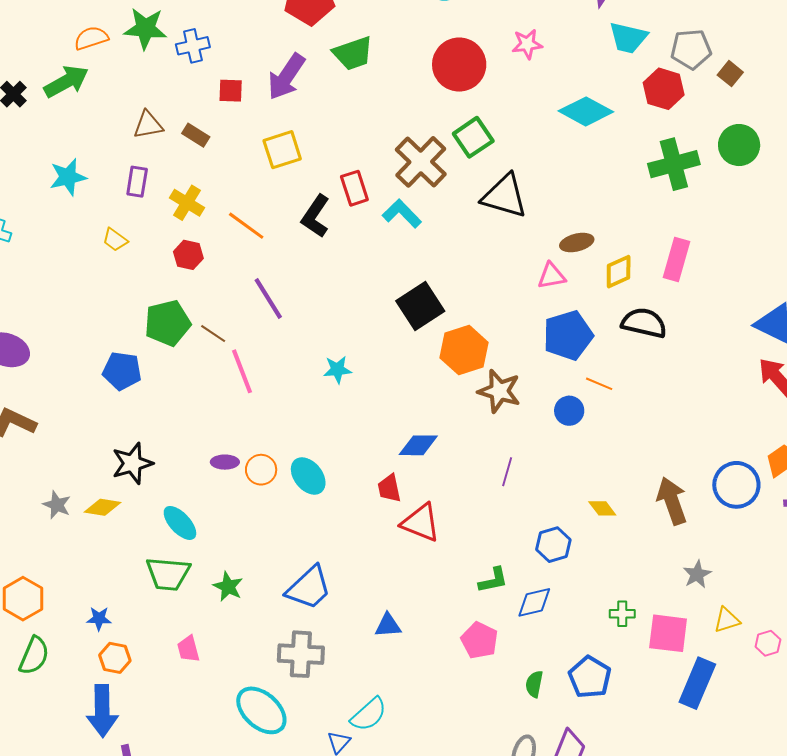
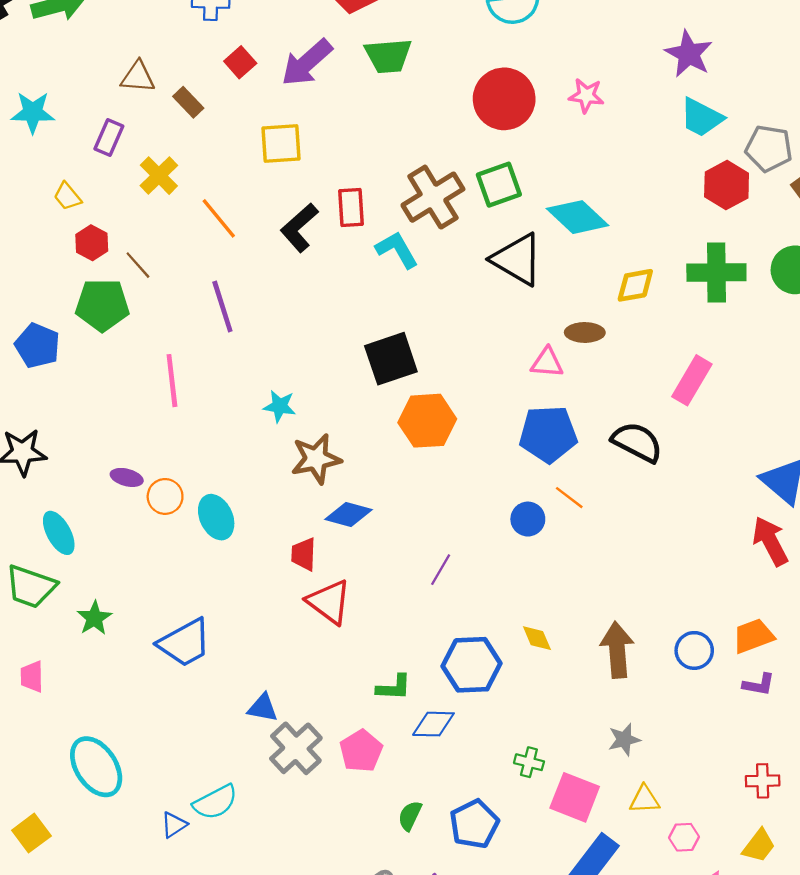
red square: (231, 91) -> (240, 62), turned 32
cyan diamond: (586, 111) -> (578, 217), moved
red hexagon: (188, 255) -> (92, 243), moved
yellow diamond: (619, 272) -> (635, 285), moved
brown line: (213, 334) -> (138, 265), moved
brown star: (499, 391) -> (316, 459), moved, turned 30
blue circle: (736, 485) -> (694, 650), size x0.7
blue hexagon: (553, 545) -> (472, 665), size x1.4
gray cross: (301, 654) -> (296, 748), moved, turned 30

